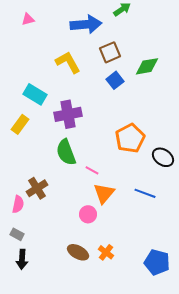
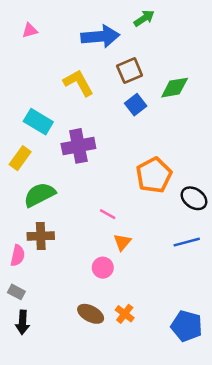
green semicircle: (66, 152) -> (40, 195), moved, turned 84
brown cross: (37, 188) -> (41, 236), turned 30
orange triangle: (104, 193) -> (122, 242), size x0.7
blue line: (145, 193) -> (187, 242), moved, turned -35

